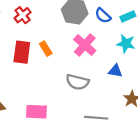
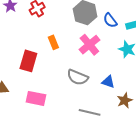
red rectangle: (22, 52) -> (28, 61), moved
blue triangle: (115, 71) -> (108, 82), moved

